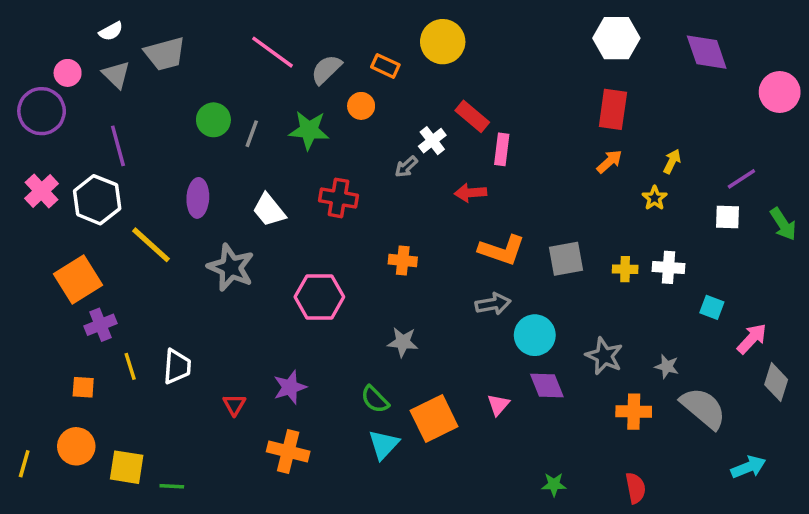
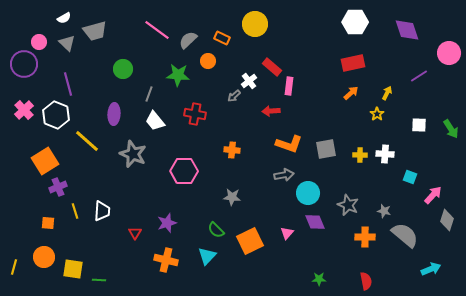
red rectangle: (613, 109) -> (353, 63), turned 70
gray line: (252, 134) -> (149, 94), moved
purple line: (741, 179) -> (419, 76), moved
cyan triangle: (384, 445) -> (207, 256), moved

